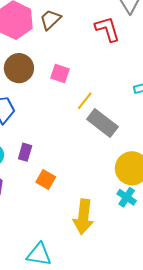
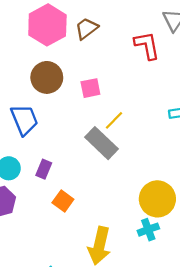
pink square: (60, 74) -> (90, 88), turned -36
gray rectangle: (102, 123) -> (102, 143), moved
cyan cross: (127, 197) -> (148, 230), turned 30

